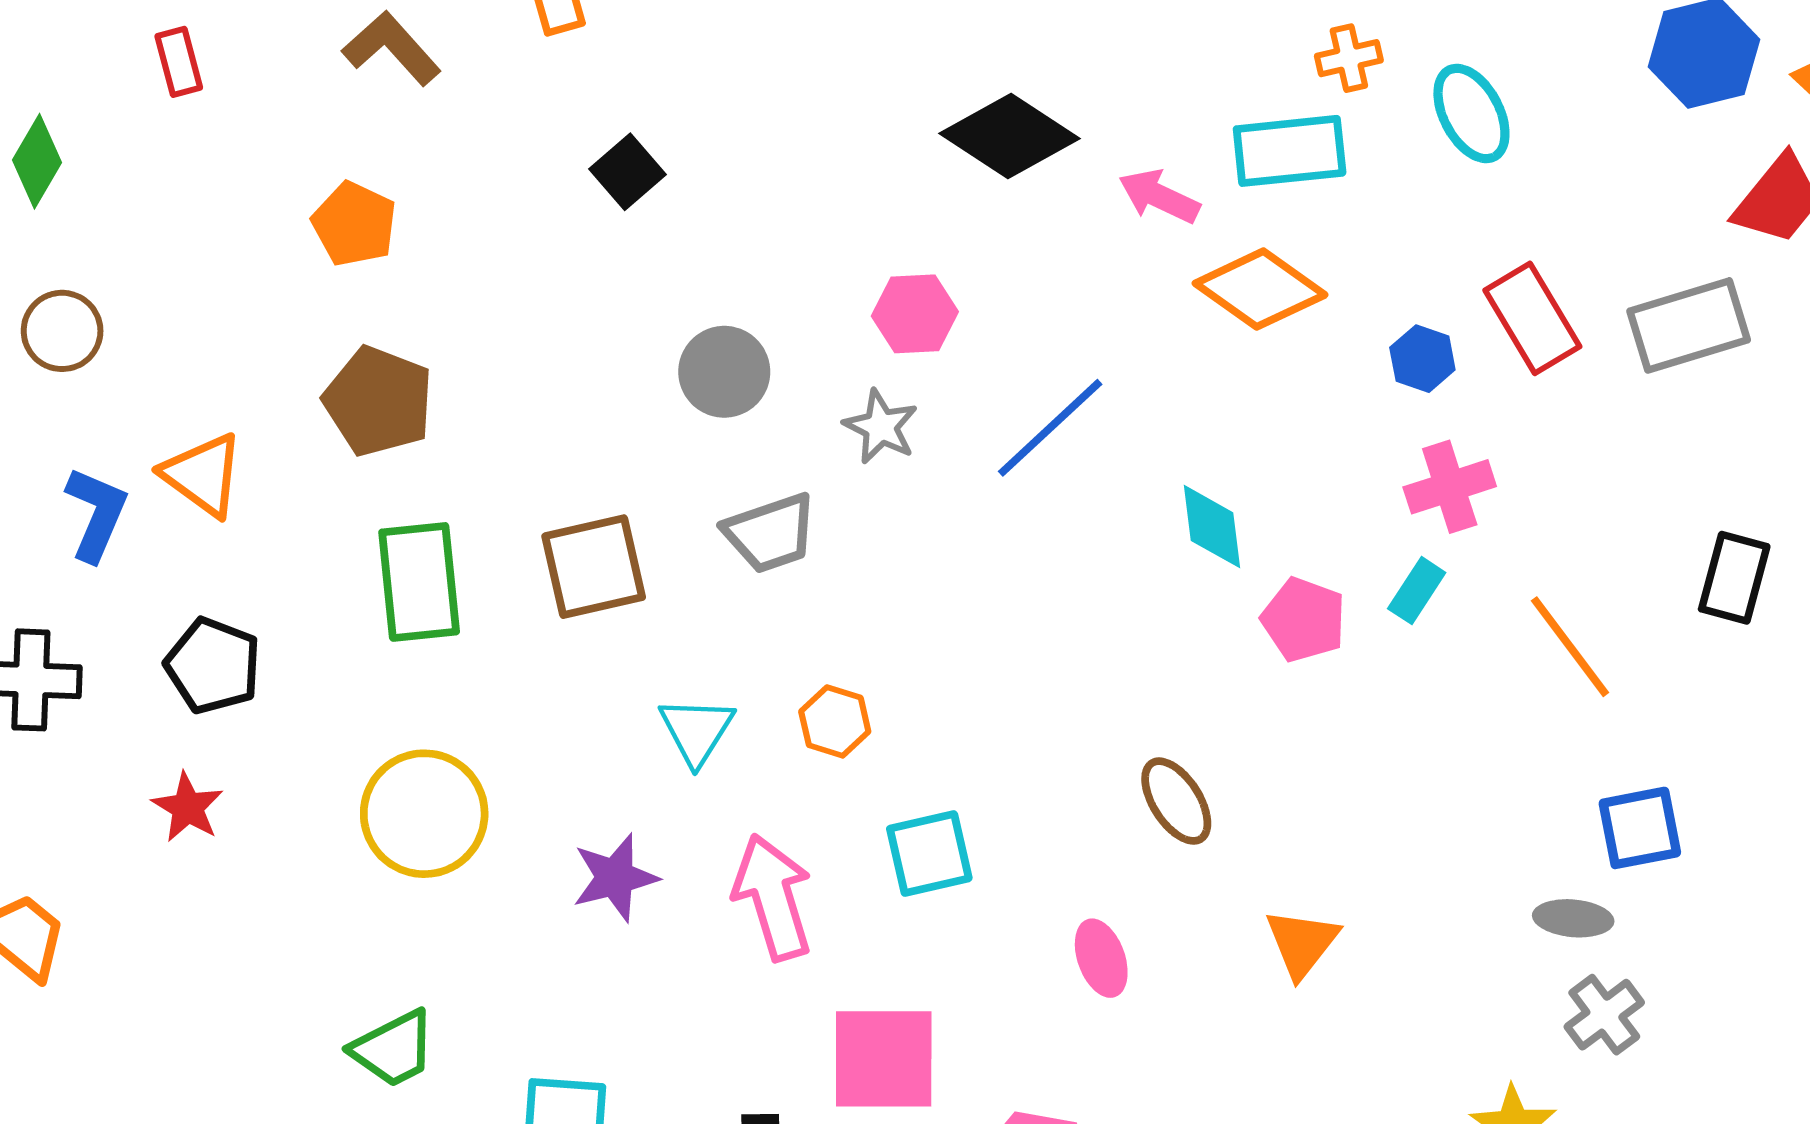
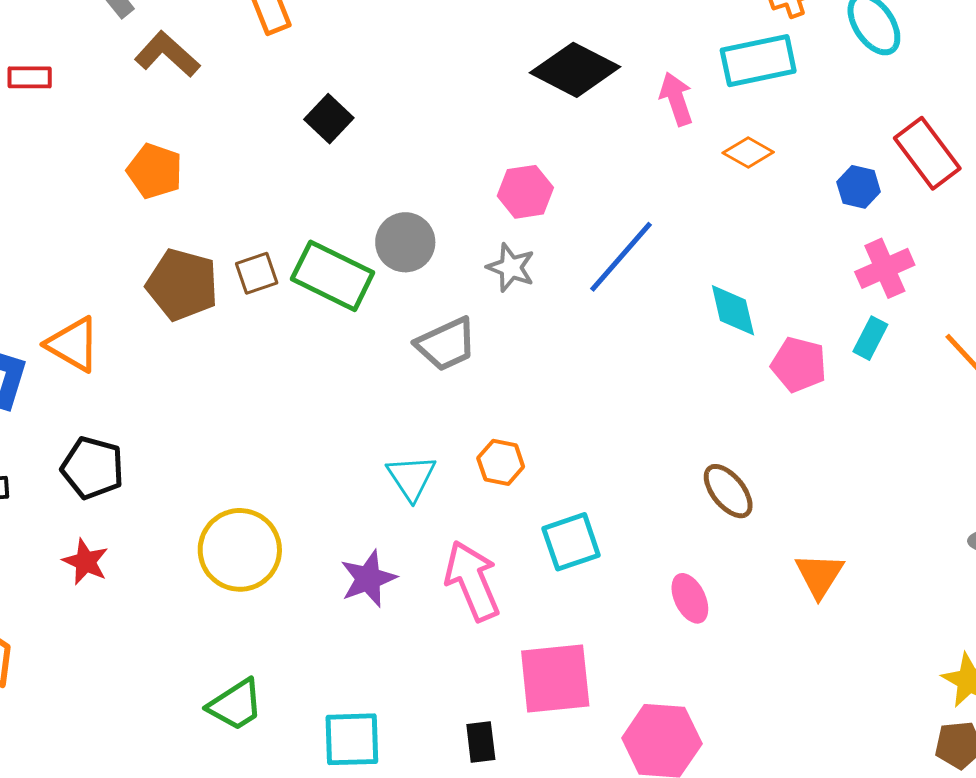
red rectangle: (179, 62) -> (30, 77), turned -69
pink arrow: (1159, 196) -> (676, 99), turned 52
orange diamond: (1260, 289) -> (748, 152), size x0.6
brown square: (594, 567) -> (257, 273), moved, size x0.6
green rectangle: (419, 582) -> (333, 276), moved, turned -52

